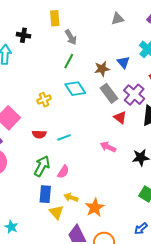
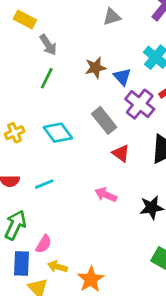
yellow rectangle: (55, 18) -> (25, 20), turned -56
brown star: (102, 69) -> (96, 68), moved
cyan diamond: (75, 89) -> (58, 133), moved
purple cross: (134, 95) -> (140, 104), moved
pink semicircle: (63, 172) -> (44, 244), moved

